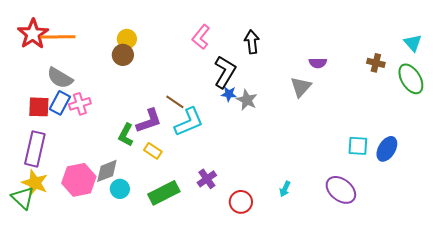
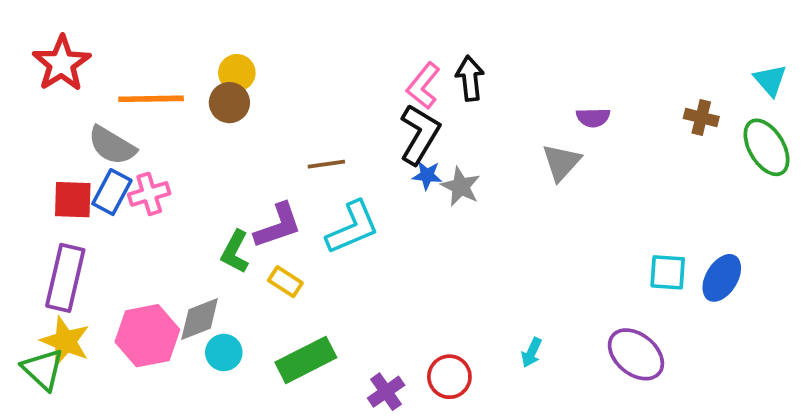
orange line: (58, 37) -> (151, 99), moved
pink L-shape: (201, 37) -> (423, 86), moved
brown line: (175, 102) -> (326, 164), moved, turned -42
purple cross: (207, 179) -> (386, 392), moved

